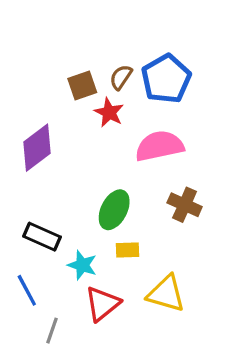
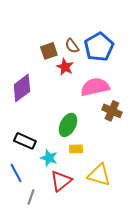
brown semicircle: (121, 77) -> (72, 46), turned -70
brown cross: (185, 205) -> (112, 111), moved

